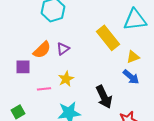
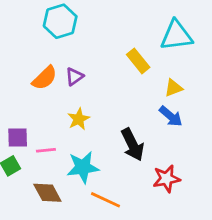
yellow rectangle: (108, 38) -> (138, 61), size x0.7
purple square: (23, 67) -> (18, 137), moved
pink line: (44, 89) -> (46, 150), moved

